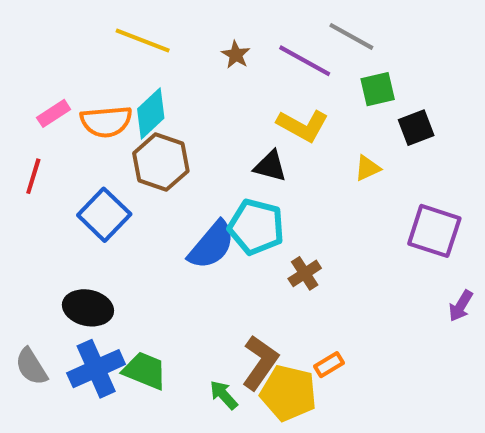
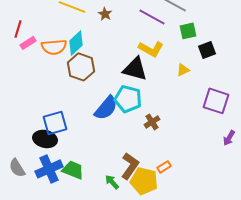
brown star: (236, 55) -> (105, 14), moved
black triangle: (270, 166) -> (135, 69), size x1.5
red line: (33, 176) -> (18, 29), moved
blue square: (104, 215) -> (55, 123), moved, turned 30

